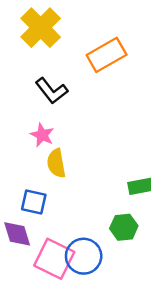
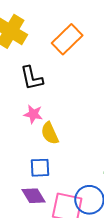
black L-shape: (52, 91) -> (32, 78), turned 40

